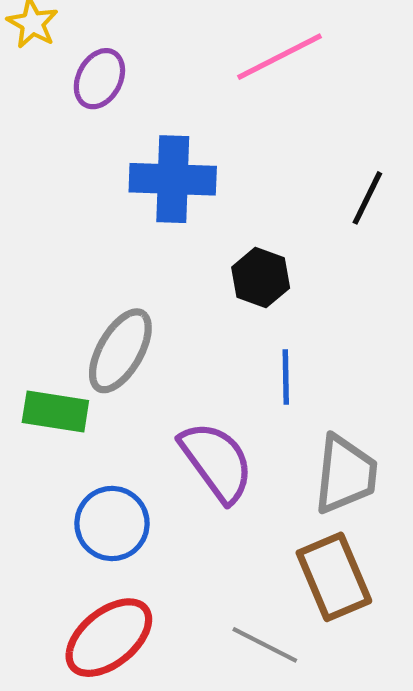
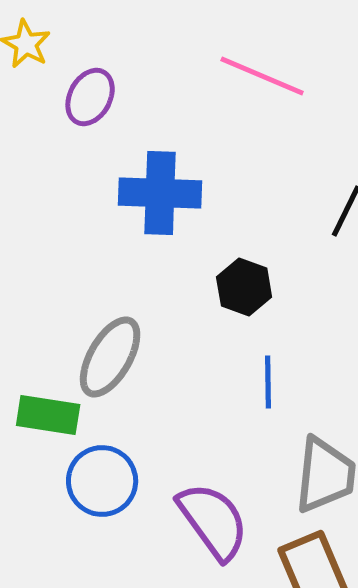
pink line: (279, 57) -> (262, 76), turned 50
purple semicircle: (217, 462) -> (213, 521), moved
blue circle: (112, 524) -> (102, 481), moved

